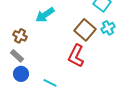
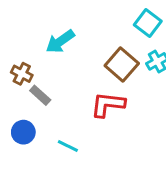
gray rectangle: (17, 56) -> (40, 95), moved
red L-shape: (76, 56) -> (108, 105), turned 70

